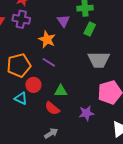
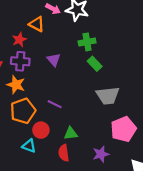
purple triangle: (63, 21) -> (54, 60), moved
green rectangle: (90, 29) -> (95, 64), turned -64
orange star: (47, 39) -> (16, 85), moved
red semicircle: (52, 108) -> (64, 153), turned 49

